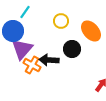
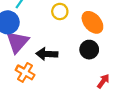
black circle: (72, 49) -> (89, 50), moved
orange cross: (32, 65) -> (25, 72), moved

